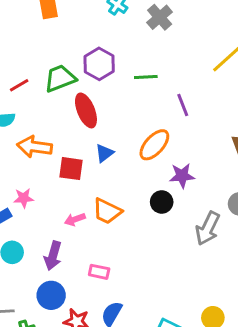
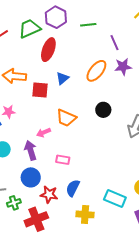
red ellipse: (86, 110) -> (48, 50), turned 45
purple star: (182, 176) -> (123, 67), moved
pink arrow: (75, 219) -> (44, 133), moved
purple arrow: (53, 256) -> (31, 150), turned 150

